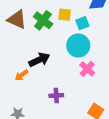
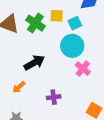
orange arrow: (21, 75) -> (19, 87), moved

